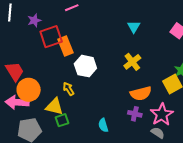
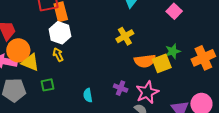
white hexagon: (85, 66) -> (60, 33), moved
orange semicircle: (141, 93) -> (145, 61), moved
yellow triangle: (54, 107) -> (30, 62), moved

